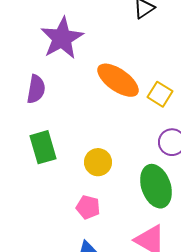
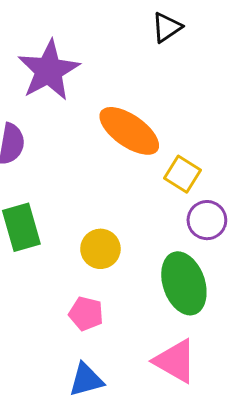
yellow square: (160, 94) -> (182, 174), moved

